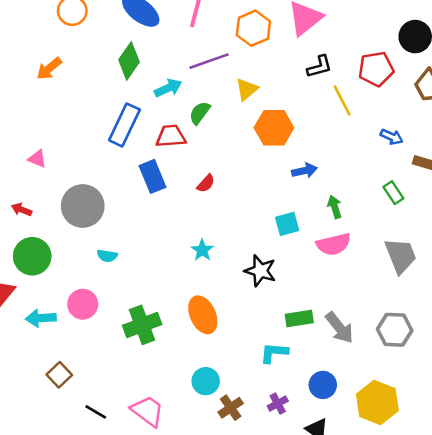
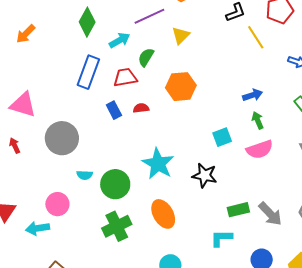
orange hexagon: (274, 128) -> (181, 87), moved
pink triangle: (37, 159) -> (23, 105), size x1.8
blue arrow: (304, 171) -> (253, 95), moved
blue rectangle: (153, 176) -> (114, 110), size x0.7
red semicircle: (206, 183) -> (141, 108), moved, turned -133
red arrow: (22, 210) -> (15, 145), turned 49
cyan star: (202, 250) -> (158, 164), size x1.8
green circle: (32, 256) -> (115, 184), moved
pink circle: (83, 304) -> (57, 204), moved

